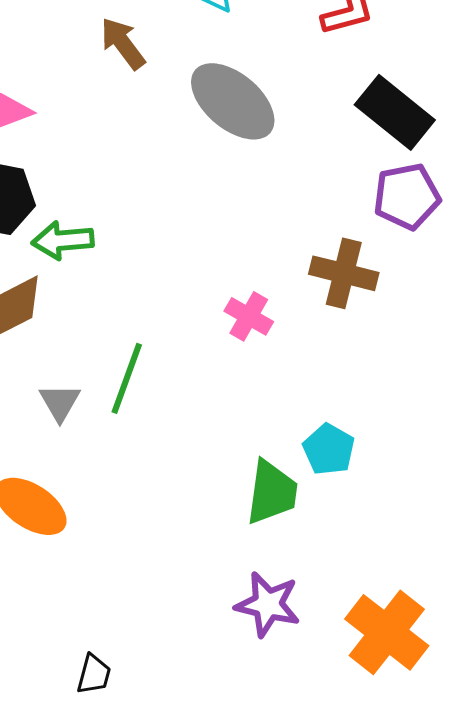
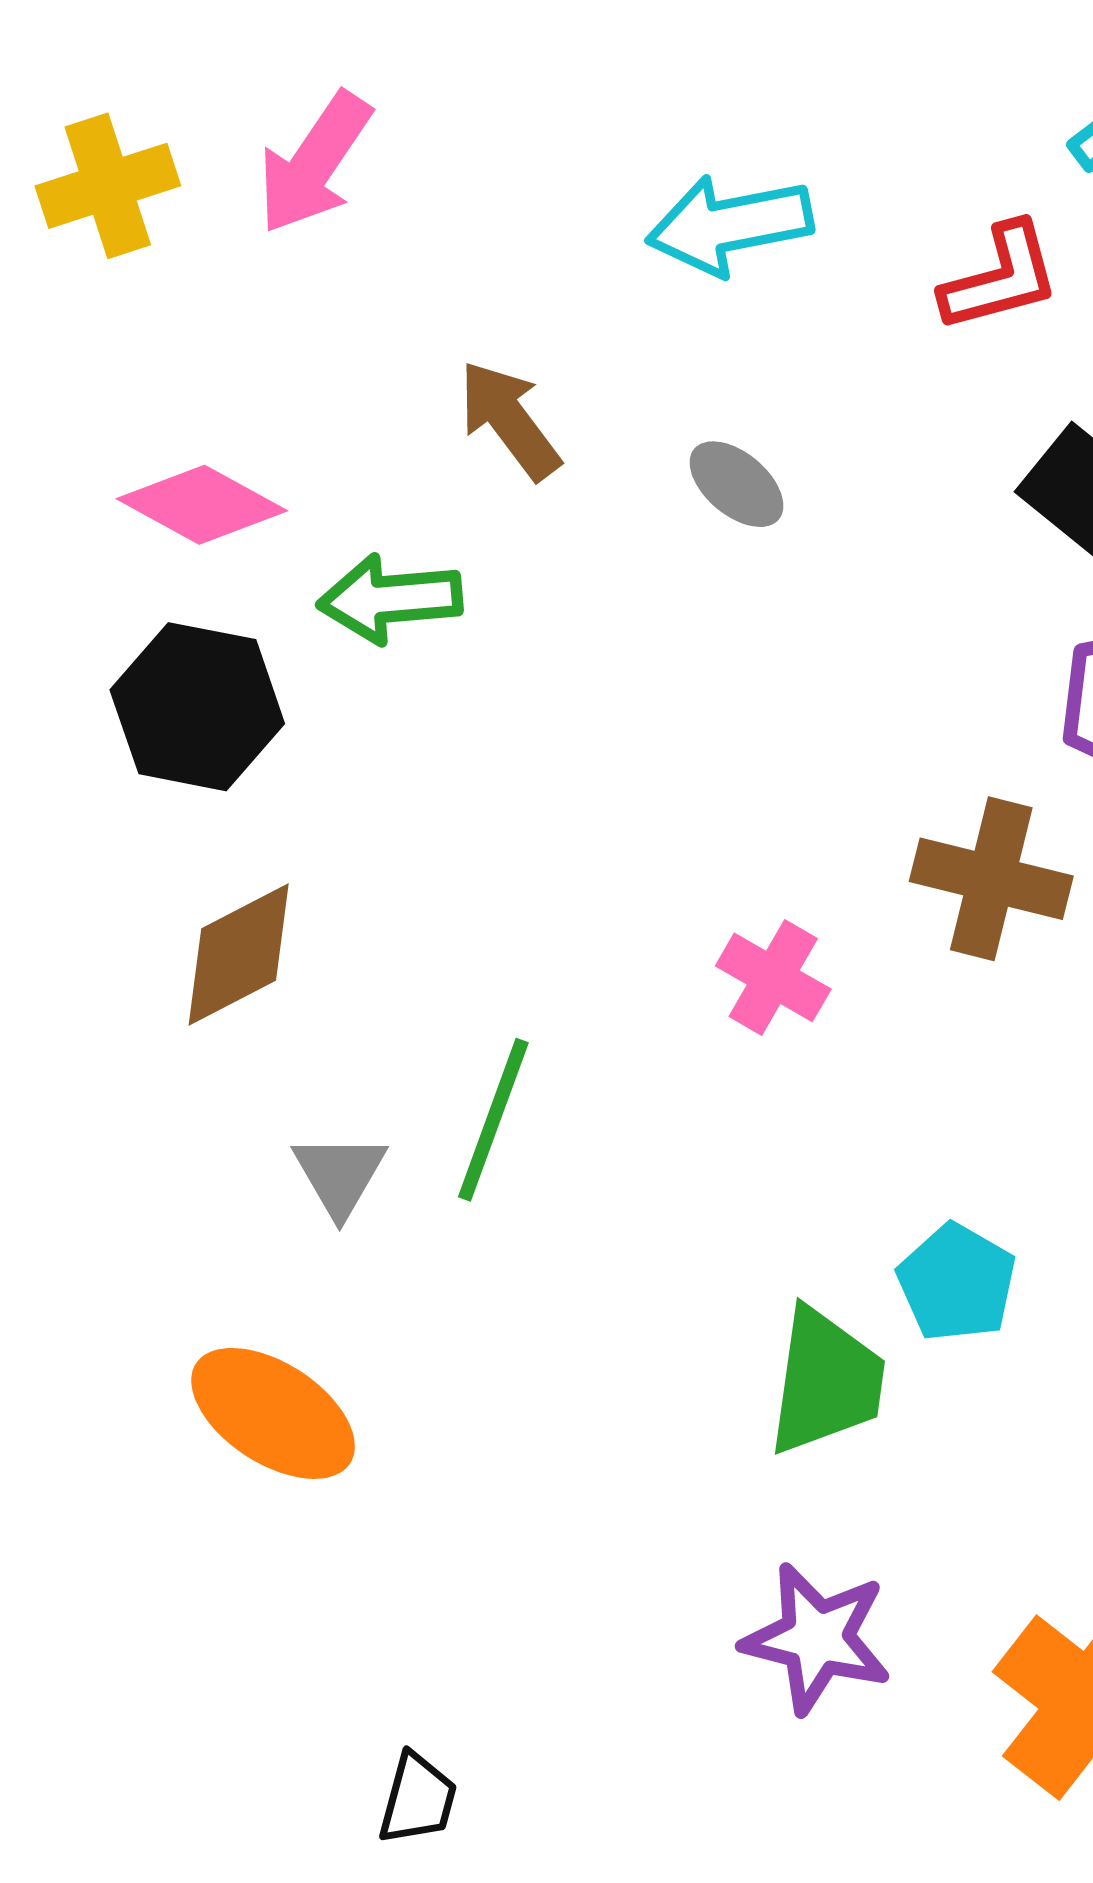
brown arrow: (123, 43) -> (509, 420), moved
gray ellipse: (233, 101) -> (737, 484), size x0.5
green arrow: (63, 240) -> (390, 599), moved

